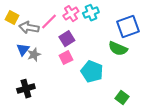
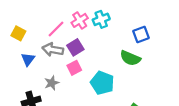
yellow square: (12, 18) -> (18, 33), moved
blue square: (128, 27) -> (141, 34), size x0.7
gray arrow: (29, 28) -> (53, 50), moved
gray star: (34, 55) -> (52, 83), moved

